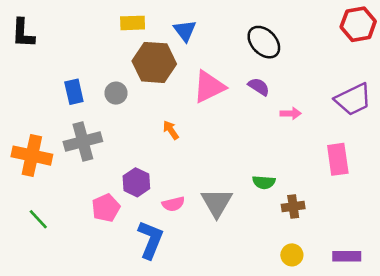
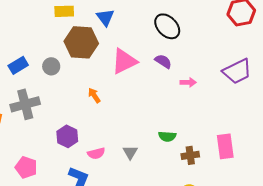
blue rectangle: (74, 92) -> (18, 65), turned 72
pink rectangle: (338, 159) -> (225, 146), moved
gray triangle: (217, 203) -> (130, 152), size x0.6
pink pentagon: (106, 208) -> (26, 167), moved, turned -30

